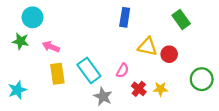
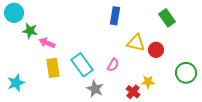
cyan circle: (33, 17) -> (14, 13), moved
green star: (21, 41) -> (30, 31), moved
red cross: (139, 89) -> (133, 92), moved

